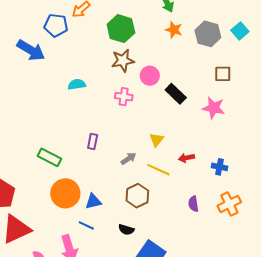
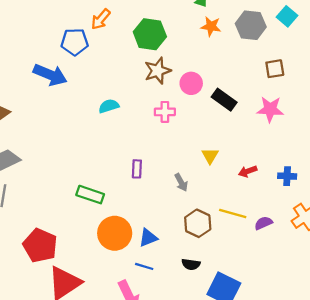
gray arrow: (128, 159) -> (181, 182), turned 105
yellow line: (158, 170) -> (233, 213), moved
purple semicircle: (193, 204) -> (263, 223), turned 84

